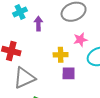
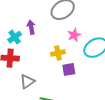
cyan cross: (20, 12) -> (15, 37), moved
gray triangle: (24, 78) -> (27, 82), size x0.7

